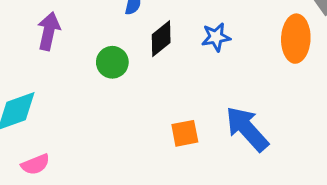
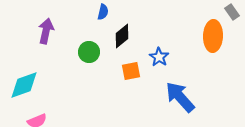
blue star: (216, 37) -> (159, 57), moved, turned -30
orange square: (185, 133) -> (131, 71), moved

